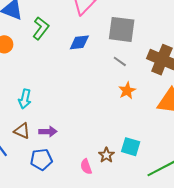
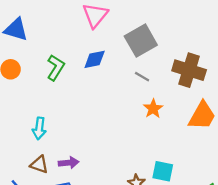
green L-shape: (41, 28) -> (56, 68), moved
gray square: (122, 29) -> (141, 41), turned -32

